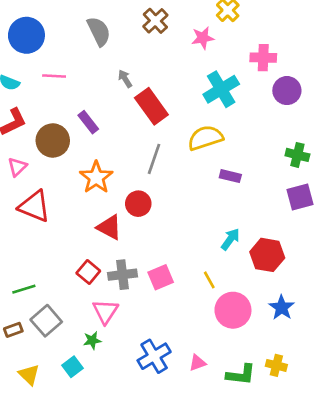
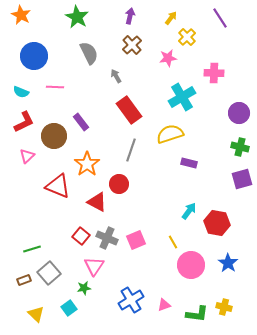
gray arrow: (125, 79) -> (116, 76), moved
purple circle: (287, 91) -> (239, 113), moved
red triangle: (34, 206) -> (58, 186), moved
gray cross: (122, 275) -> (107, 238), turned 30

